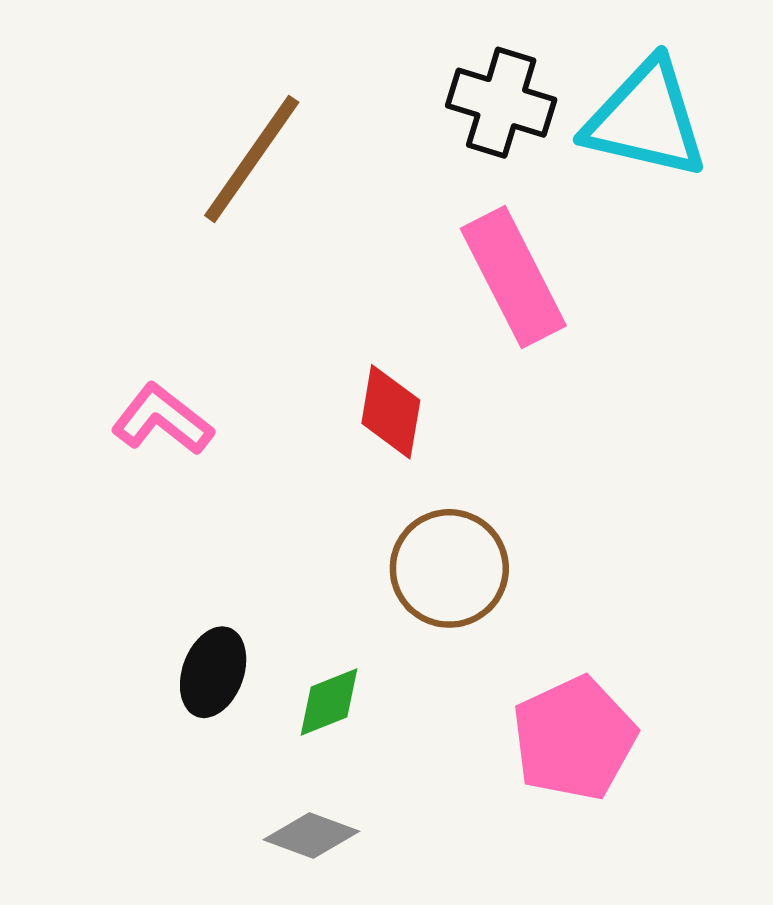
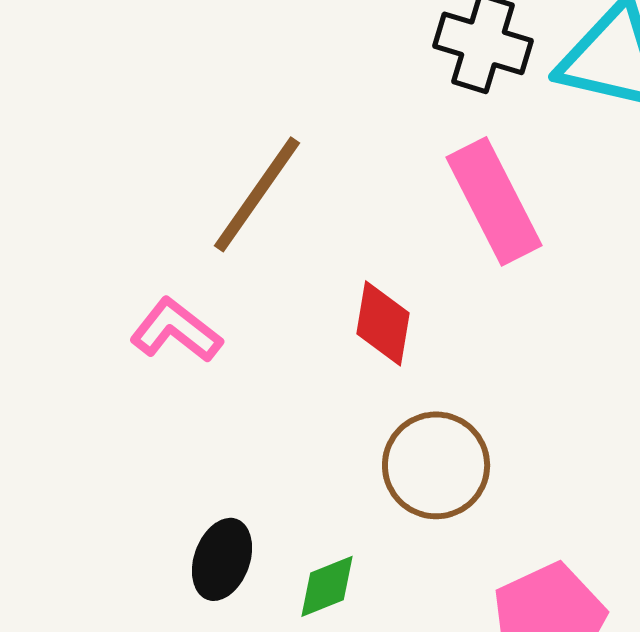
brown line: (252, 159) -> (257, 194), moved

